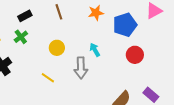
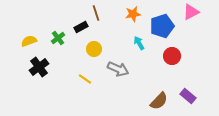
black rectangle: (25, 16) -> (81, 27), moved
cyan arrow: (95, 50) -> (139, 43), moved
gray arrow: (81, 68) -> (118, 69), turned -65

